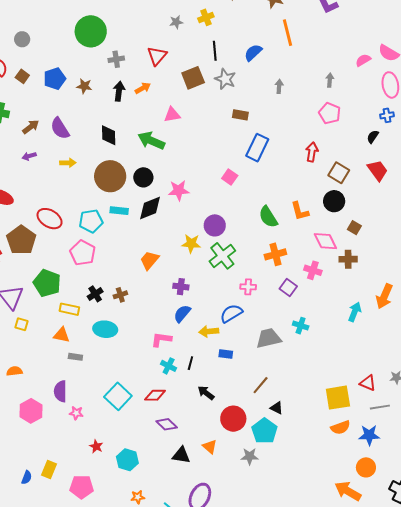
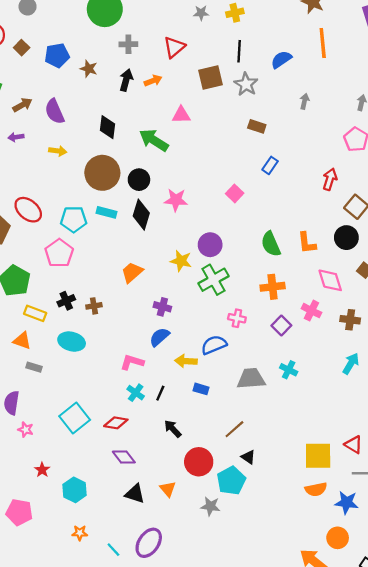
blue rectangle: (257, 148) -> (270, 165), size x0.6
black diamond: (150, 208) -> (141, 215), turned -60
brown cross: (348, 259) -> (350, 320), moved

